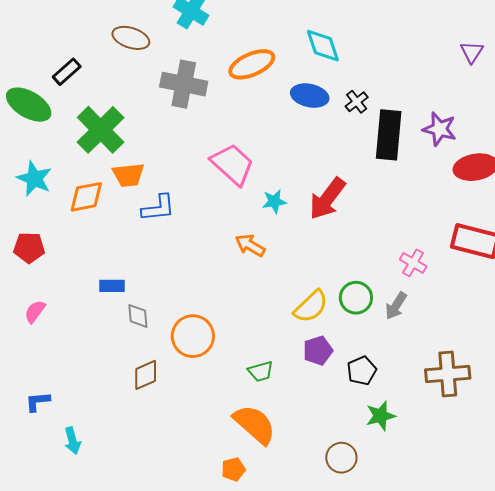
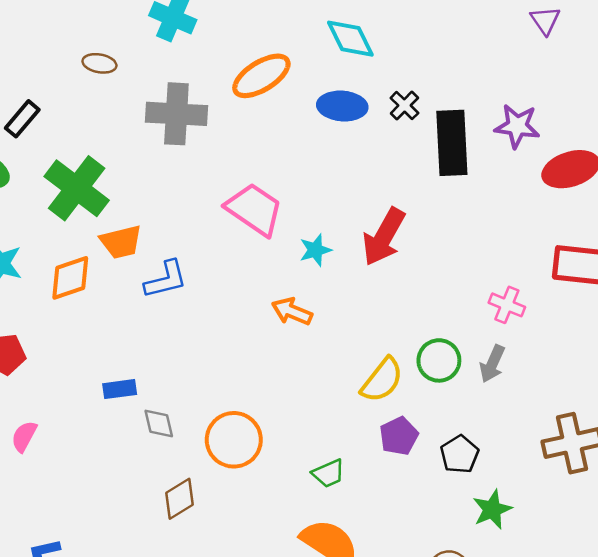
brown ellipse: (131, 38) -> (99, 63), size x0.7

